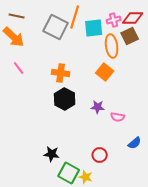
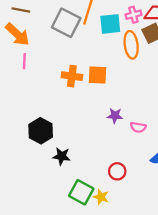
pink line: (19, 68) -> (24, 61), moved, turned 40
orange square: (105, 72) -> (97, 75), moved, turned -36
black hexagon: (65, 99) -> (41, 131), moved
black star: (52, 154) -> (62, 156), moved

